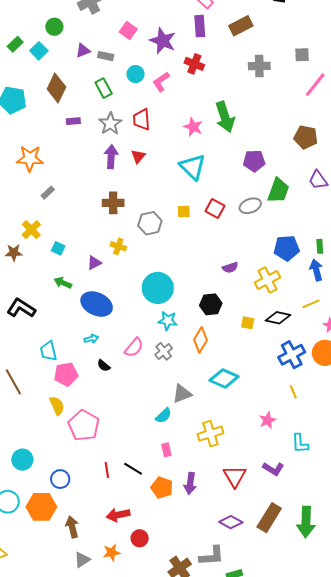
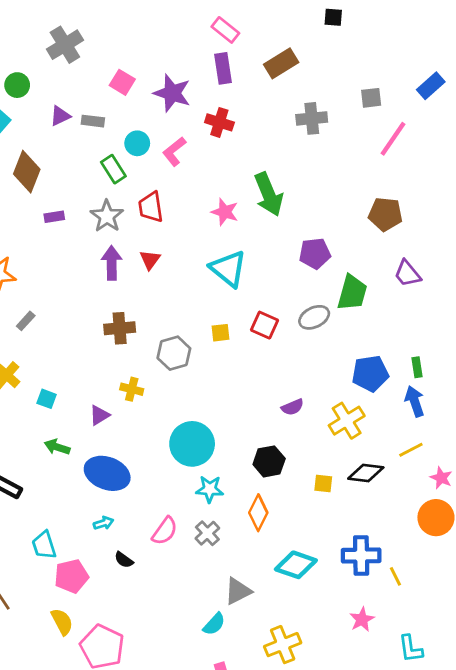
green rectangle: (104, 88) -> (113, 169), moved
blue cross: (292, 355) -> (361, 556), moved, turned 32

